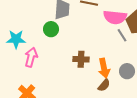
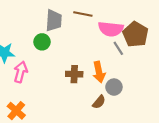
orange arrow: (104, 68) -> (99, 72), moved
gray circle: (127, 71) -> (114, 87), moved

